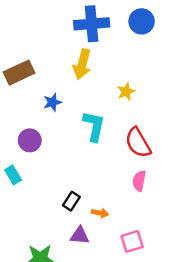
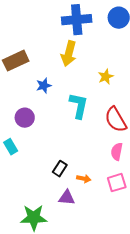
pink square: (132, 241) -> (117, 183), moved

